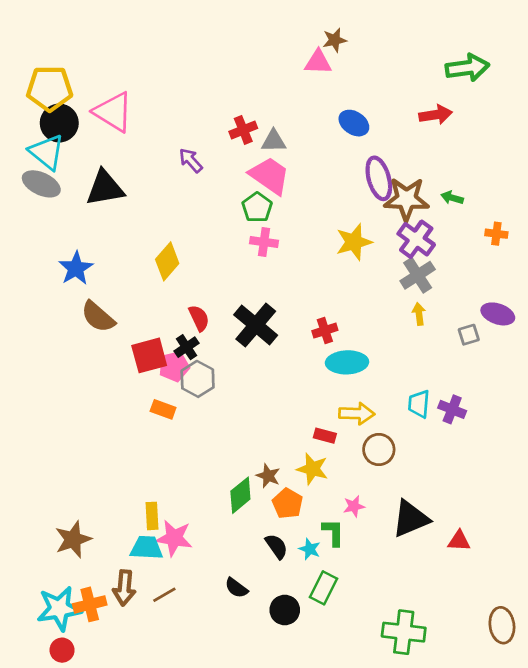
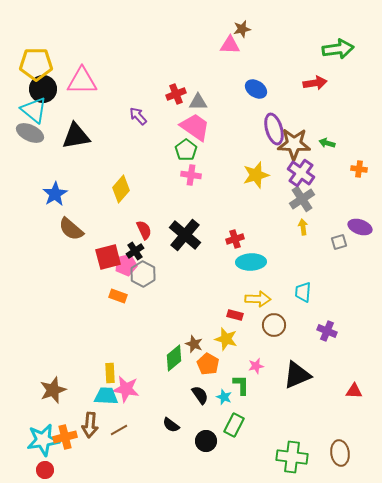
pink triangle: (113, 112) -> (82, 81), turned -32
purple cross: (452, 409) -> (327, 331), moved
red triangle: (459, 541) -> (354, 391), moved
brown ellipse: (502, 625) -> (340, 453), moved

